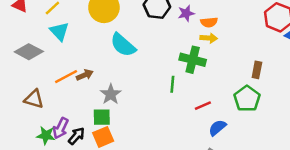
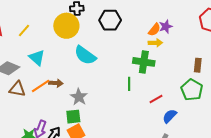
purple star: (186, 13) -> (166, 27), moved
orange semicircle: (209, 22) -> (154, 30), turned -40
cyan triangle: (59, 31) -> (37, 58), moved
brown arrow: (85, 75) -> (56, 83), turned 32
brown triangle: (34, 99) -> (17, 89), moved

